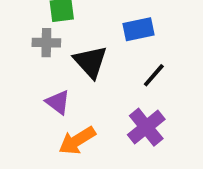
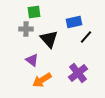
black line: (154, 75) -> (86, 37), moved

